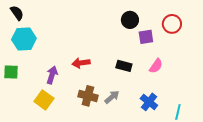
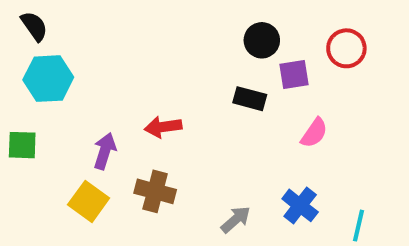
black rectangle: (124, 66) -> (250, 99), moved
brown cross: (88, 96) -> (155, 191), moved
gray arrow: (112, 97) -> (236, 220), moved

